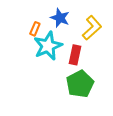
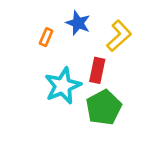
cyan star: (48, 46) -> (63, 86), moved

